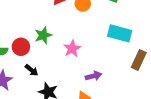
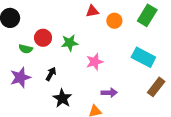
red circle: (21, 47) -> (43, 38), moved
black arrow: (32, 70) -> (51, 74), turned -112

